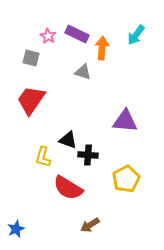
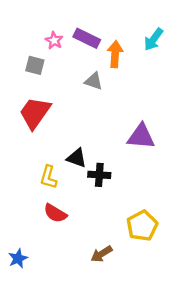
yellow pentagon: (126, 179) -> (142, 226), moved
red semicircle: (68, 188) -> (55, 213), moved, size x0.7

